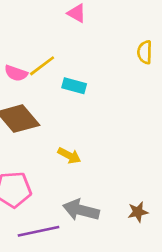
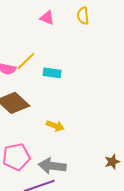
yellow semicircle: (145, 52) -> (83, 16), moved
gray arrow: (81, 210) -> (52, 166), moved

